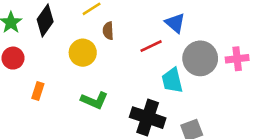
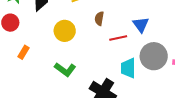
brown semicircle: (108, 31) -> (99, 19), moved

